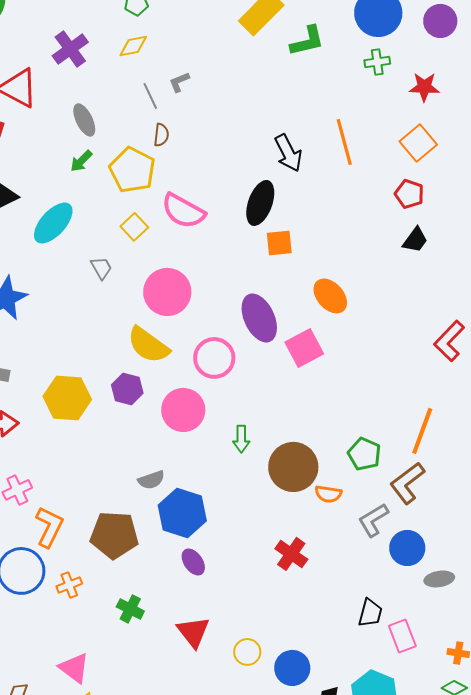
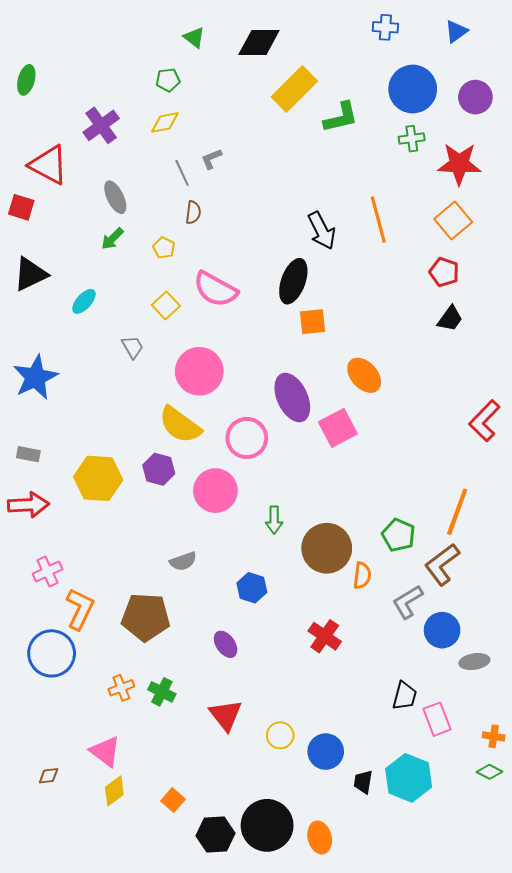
red star: (424, 87) -> (459, 164), size x1.4
yellow pentagon: (132, 170) -> (164, 248), size x0.5
cyan ellipse: (53, 223) -> (84, 301), size x0.6
orange semicircle: (328, 494) -> (362, 576), turned -92
blue hexagon: (182, 513) -> (252, 588), moved, size x0.6
orange cross: (69, 585) -> (121, 688), moved

